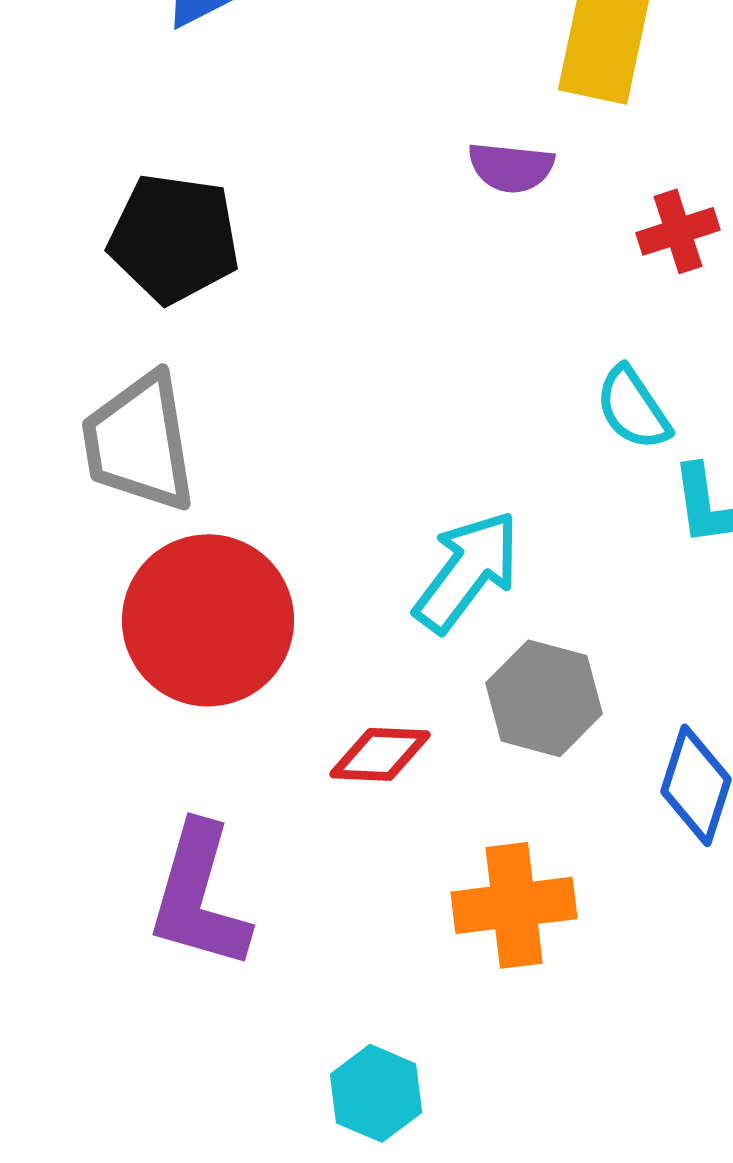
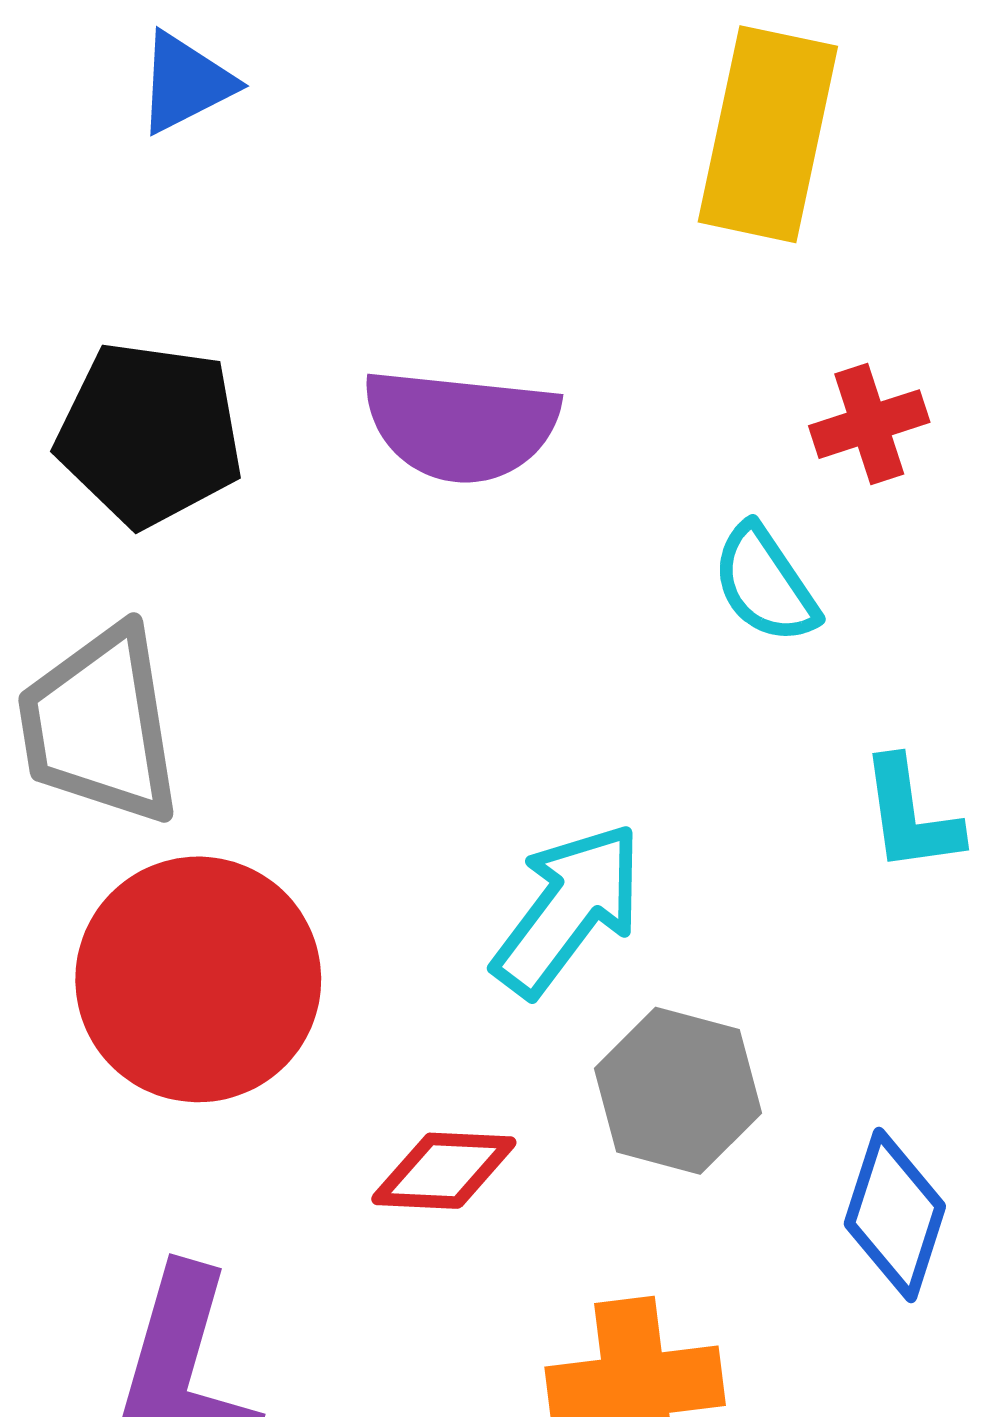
purple semicircle: (511, 167) -> (461, 425), moved, size x1.6
cyan semicircle: (633, 408) -> (765, 584), moved

